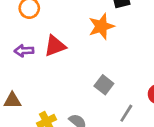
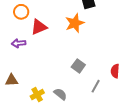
red triangle: (55, 46) -> (39, 27), moved

